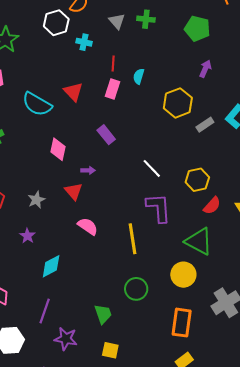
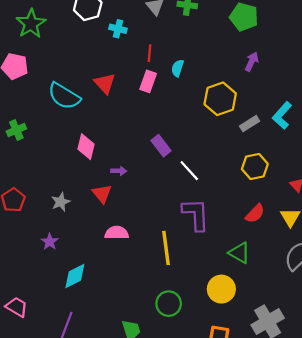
purple rectangle: (106, 135) -> (161, 146), moved
yellow hexagon: (197, 180) -> (255, 167), moved
pink semicircle: (88, 226) -> (117, 233), turned -35
green triangle: (199, 241) -> (240, 253), size x0.7

